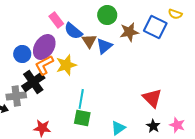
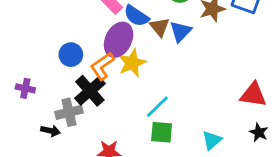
purple ellipse: (44, 47) -> (118, 40), moved
red triangle: (152, 98) -> (253, 95), turned -30
cyan line: (81, 99) -> (157, 107), turned 42

